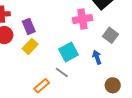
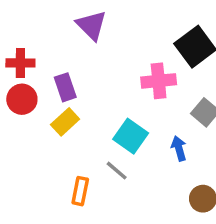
cyan square: (69, 52) -> (131, 136), turned -30
orange rectangle: (42, 86) -> (80, 191), turned -42

